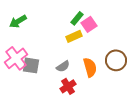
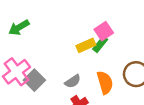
green rectangle: (77, 18) -> (100, 44), moved
gray square: (31, 65) -> (34, 80), turned 36

